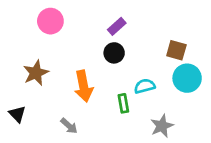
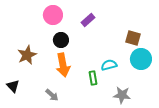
pink circle: (50, 21) -> (53, 15), moved
black circle: (114, 53) -> (61, 40), moved
gray star: (162, 126) -> (122, 95), turned 30

